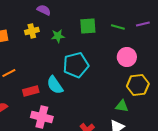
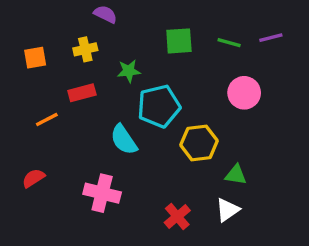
green star: (58, 36) -> (129, 71), moved
yellow hexagon: (138, 85) -> (199, 143), moved
red rectangle: (31, 91) -> (82, 93), moved

